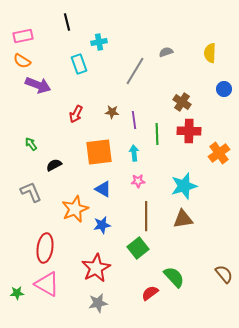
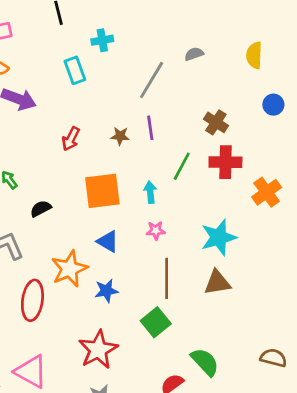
purple line: (134, 120) -> (150, 128), moved
green line: (157, 134) -> (182, 166), turned 30
red ellipse: (45, 248) -> (32, 300), moved
brown semicircle: (224, 274) -> (273, 358), turned -36

